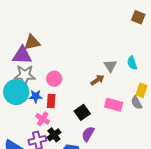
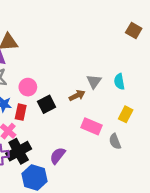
gray semicircle: (137, 103) -> (115, 141), moved
black square: (82, 112) -> (47, 104), moved
black cross: (54, 135) -> (19, 151), size x1.5

